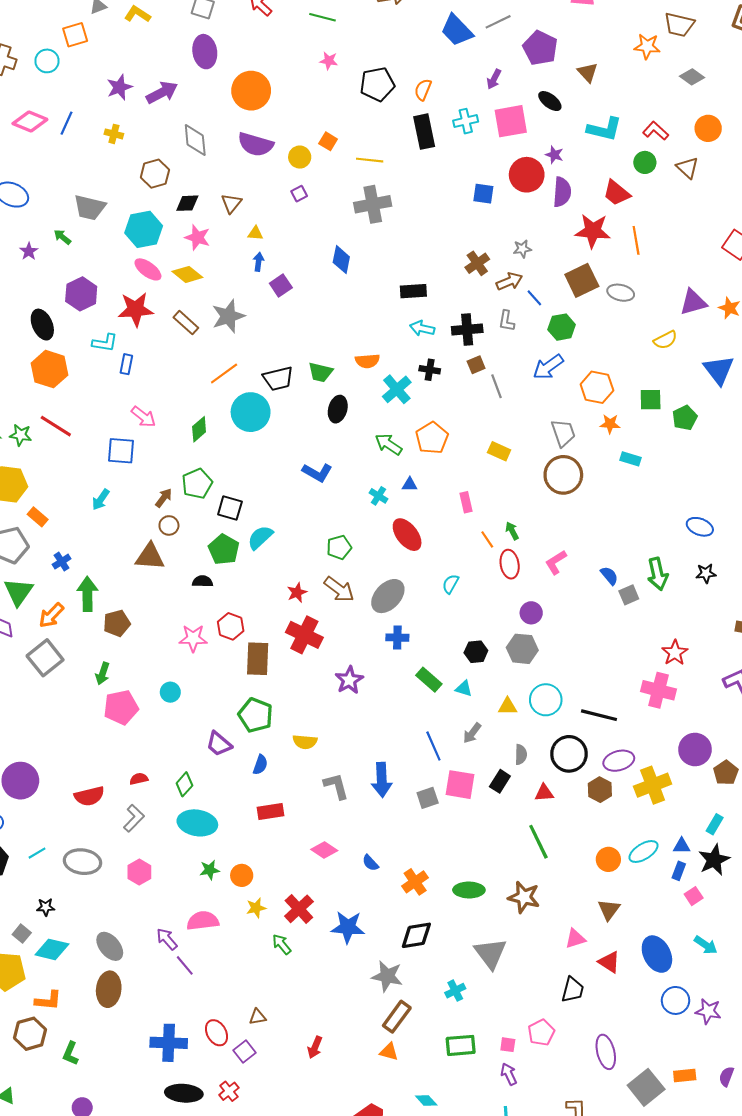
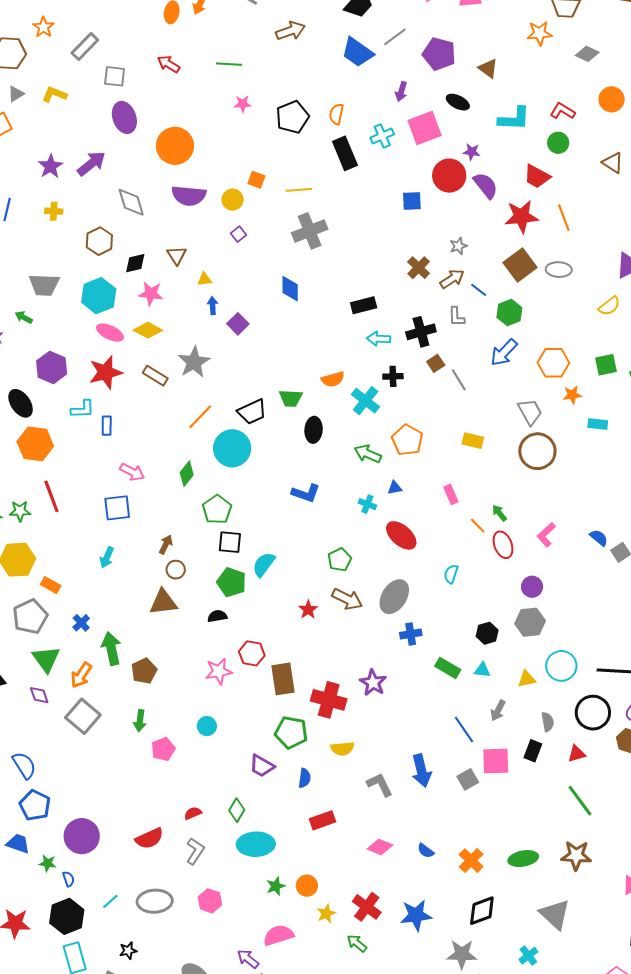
brown triangle: (687, 168) -> (613, 163), moved
purple semicircle: (562, 192) -> (486, 185), turned -32
red line: (56, 426) -> (51, 496), turned 48
green pentagon: (197, 484) -> (217, 509), moved
red cross: (304, 635) -> (329, 700), moved
pink pentagon: (121, 707) -> (163, 749), size x0.7

